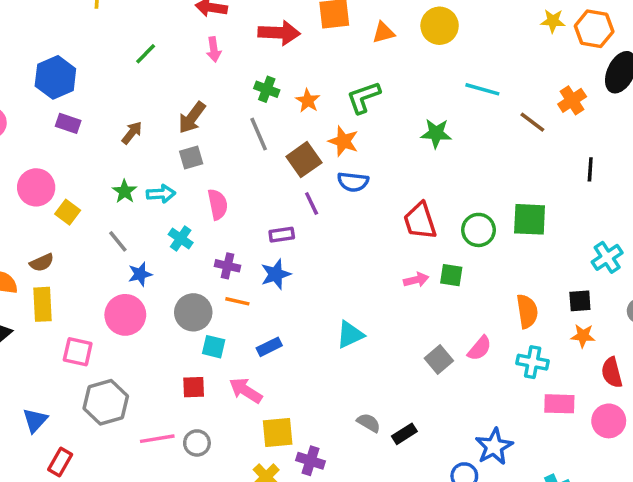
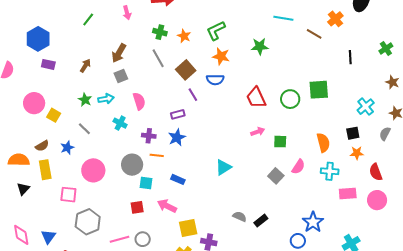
orange star: (343, 141) -> (221, 56), moved
blue star: (140, 274) -> (67, 148), moved
green square: (451, 275) -> (280, 142), moved
blue rectangle: (269, 347) -> (178, 179), turned 56

